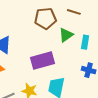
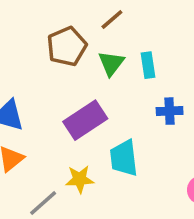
brown line: (74, 12) -> (112, 20), turned -40

